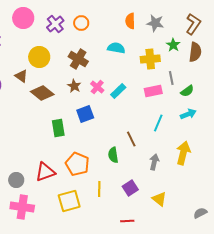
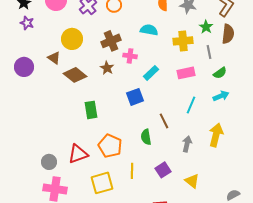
brown cross: (78, 59) -> (111, 41), turned 36
gray line: (171, 78) -> (209, 52), moved
pink cross: (97, 87) -> (130, 56), moved, turned -32
blue square: (85, 114) -> (135, 97), moved

